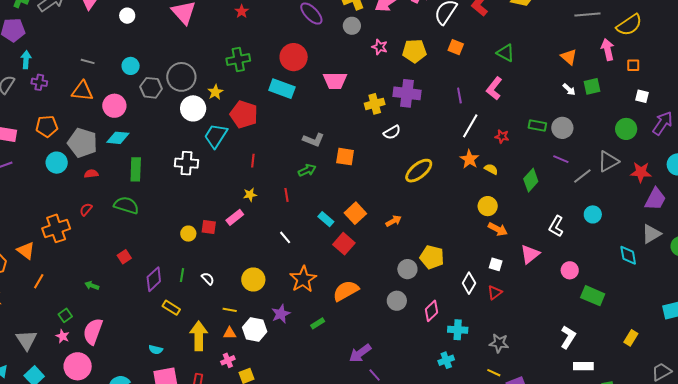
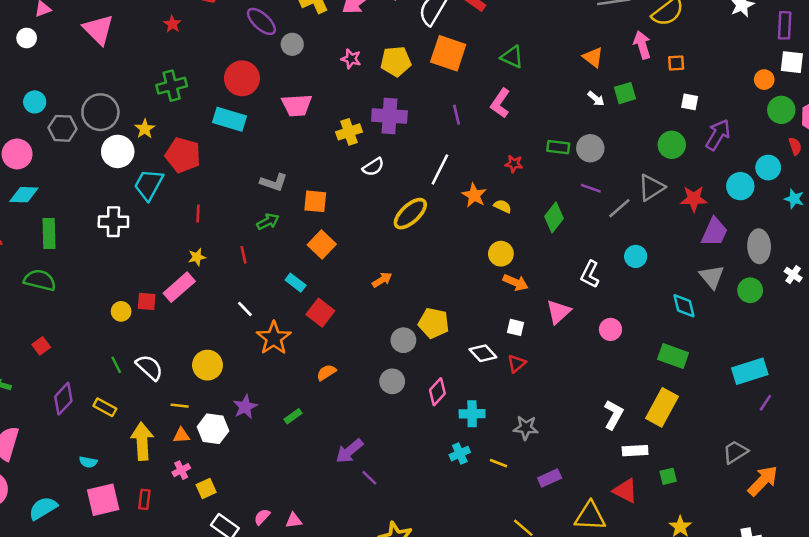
gray circle: (352, 26) -> (292, 44), moved
orange square: (456, 47) -> (448, 53), size x1.8
white line: (470, 126) -> (440, 169), moved
orange square: (355, 213) -> (322, 245), moved
pink rectangle: (235, 217) -> (179, 287), size x1.4
gray triangle: (651, 234) -> (712, 277), turned -35
green line: (182, 275) -> (116, 365), turned -32
purple diamond: (154, 279) -> (63, 399), moved
white semicircle: (208, 279) -> (149, 367), size x1.6
orange star: (303, 279) -> (274, 338), moved
white diamond: (469, 283) -> (483, 353), turned -70
orange semicircle: (346, 291) -> (326, 372), size x0.6
green rectangle: (593, 296) -> (673, 356), moved
yellow rectangle: (631, 338) -> (662, 407), moved, size x1.8
yellow line: (494, 373) -> (499, 463), moved

